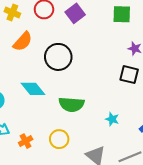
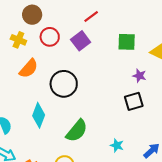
black square: (129, 75) -> (134, 101), turned -30
cyan diamond: (33, 89) -> (39, 115), turned 60
green semicircle: (71, 104) -> (77, 131), turned -55

